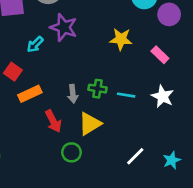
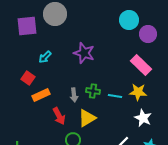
purple star: (64, 27) -> (84, 53), moved
yellow star: (121, 39) -> (138, 92), moved
pink rectangle: (160, 55) -> (141, 65), size x1.5
white star: (163, 96) -> (143, 118), moved

